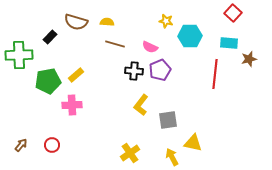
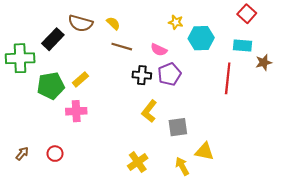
yellow semicircle: (107, 22) -> (113, 23), turned 40
black rectangle: (50, 37) -> (53, 39), size x1.5

